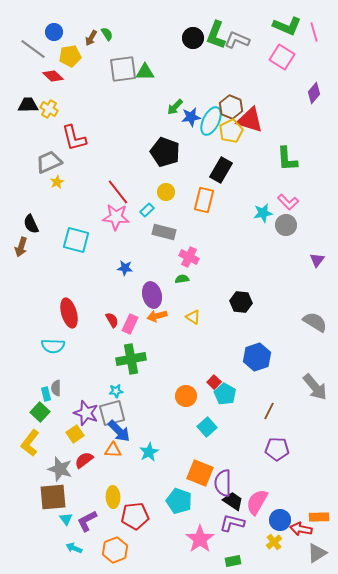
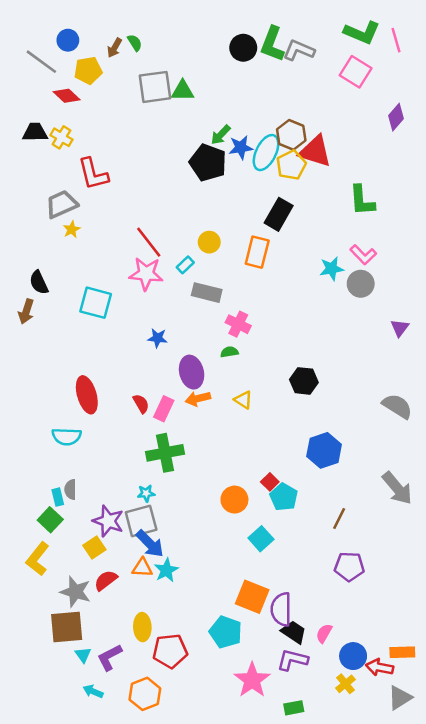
black pentagon: (165, 152) -> (208, 163), moved
cyan star: (149, 452) -> (166, 570), moved
pink semicircle: (257, 502) -> (324, 633), size x0.6

